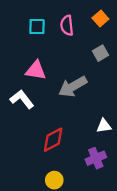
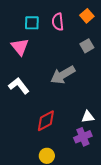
pink triangle: (36, 70) -> (20, 47), moved, turned 42
white triangle: (104, 126) -> (88, 117), moved

